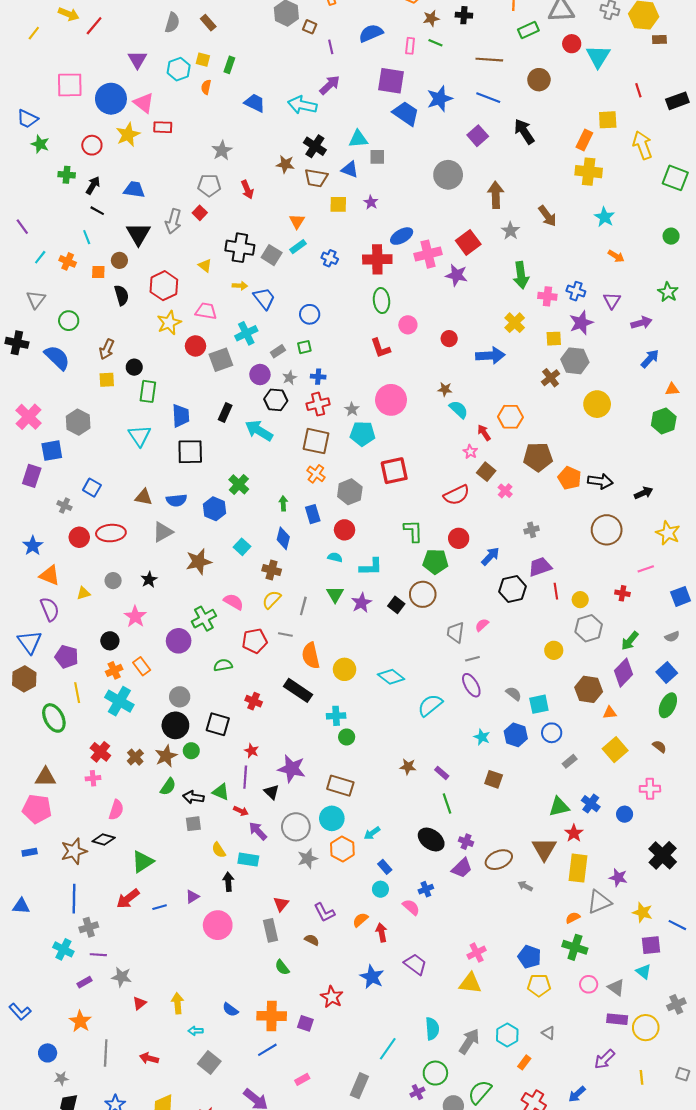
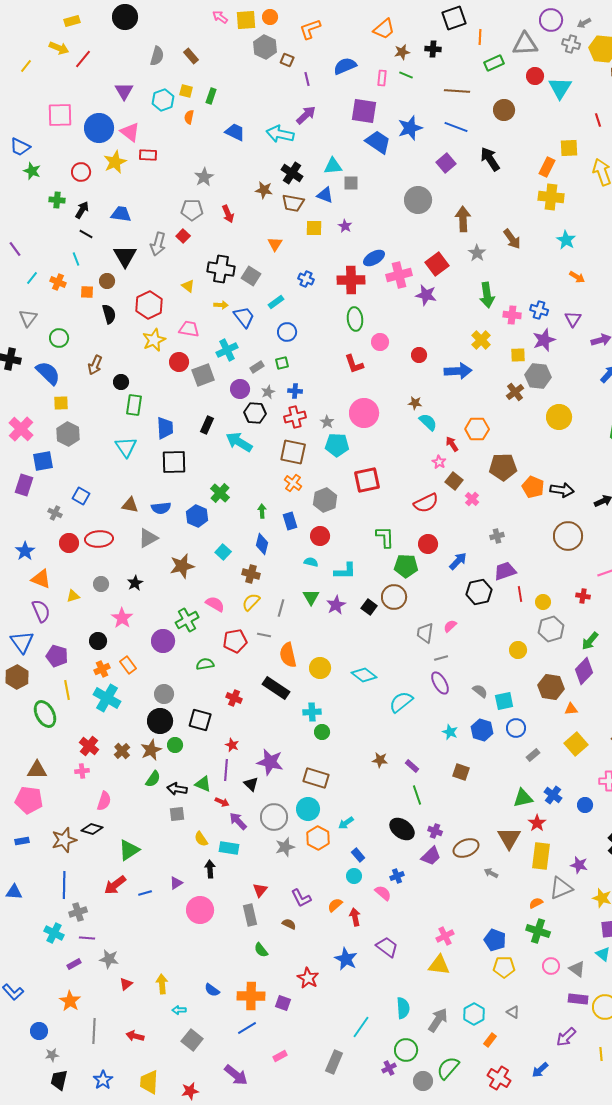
cyan rectangle: (298, 247) -> (276, 302), moved
yellow square: (107, 380) -> (61, 403), moved

